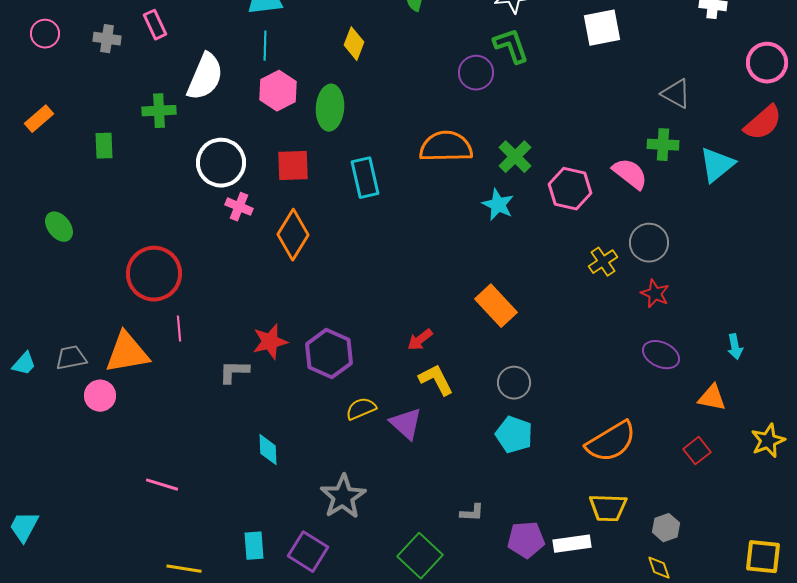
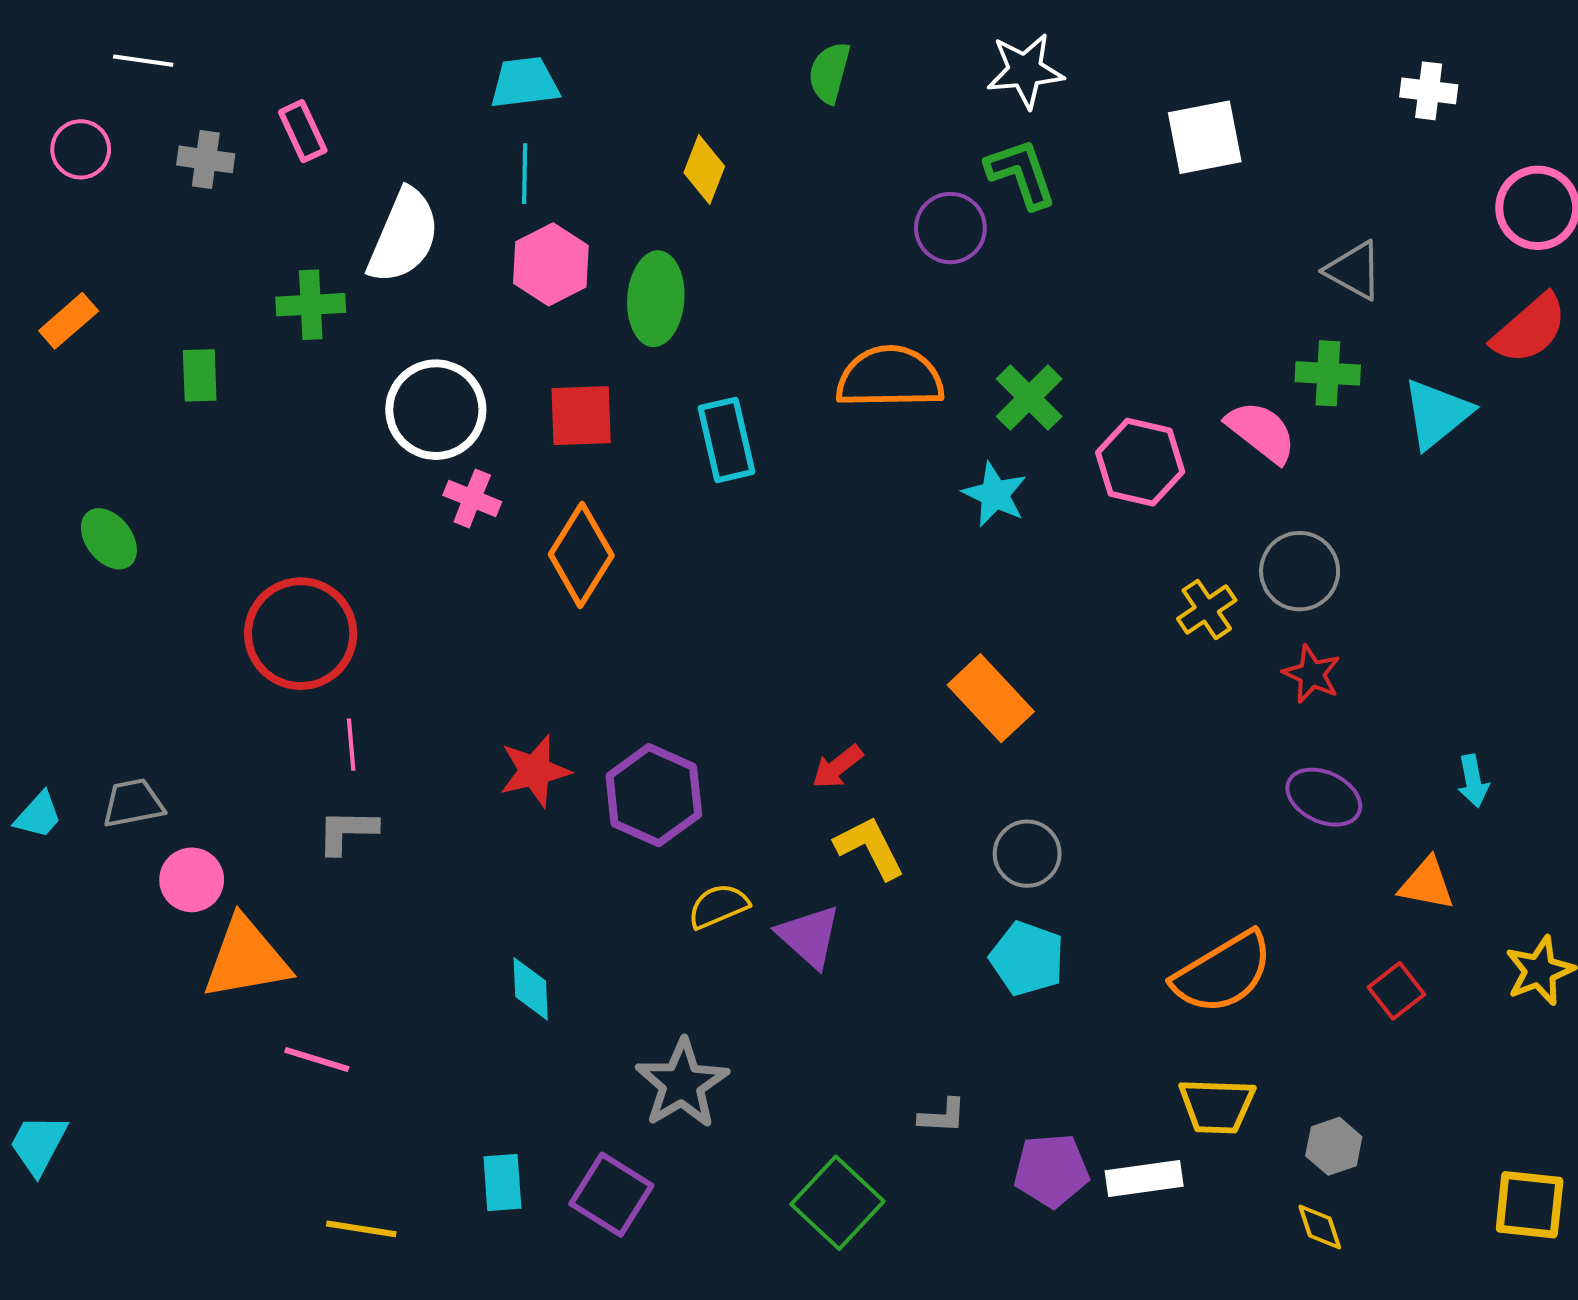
orange triangle: (127, 353) -> (246, 959), moved
gray L-shape: (234, 372) -> (347, 831), moved

